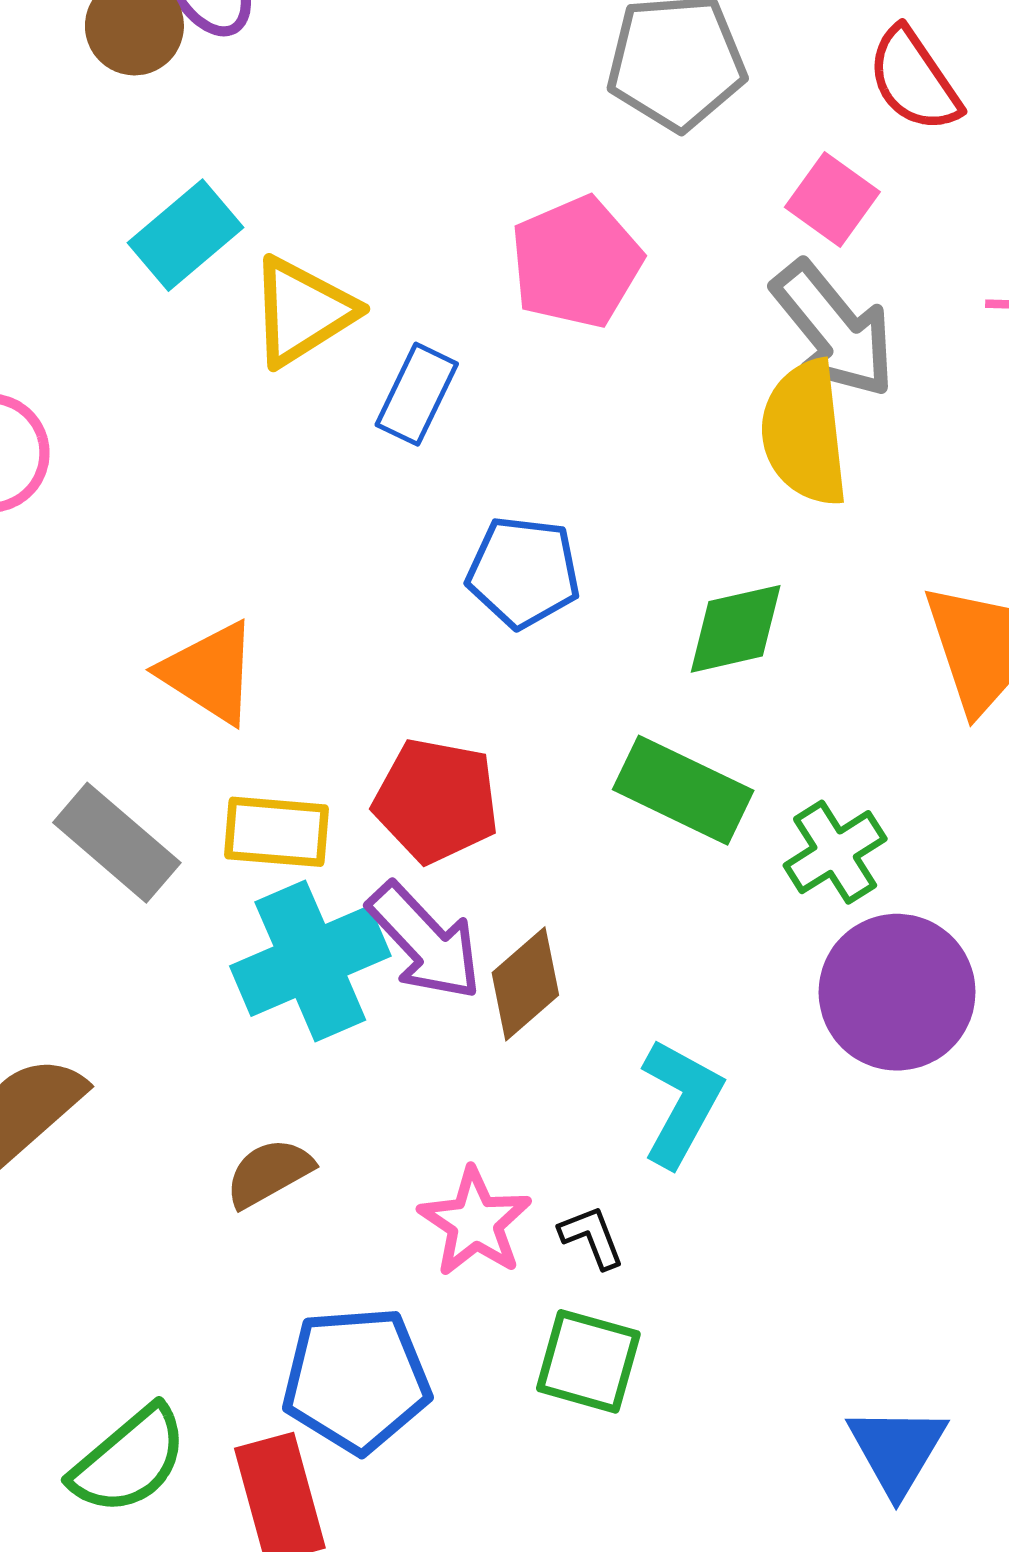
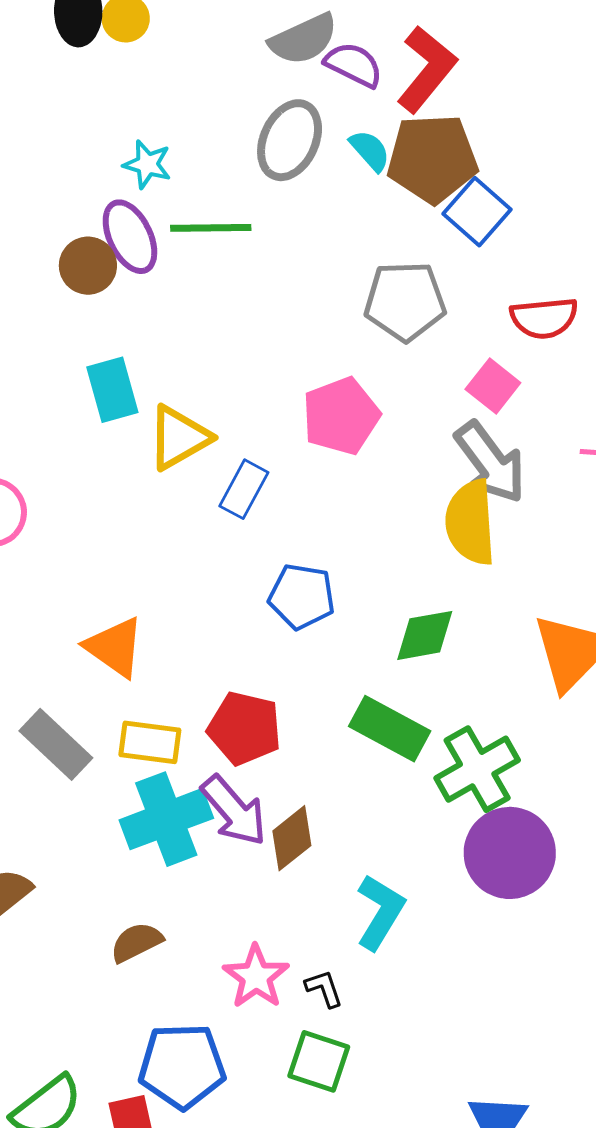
red semicircle: (914, 80) -> (544, 318), turned -64
cyan rectangle: (186, 235) -> (112, 390), turned -68
green cross: (835, 852) -> (477, 769), size x1.4

